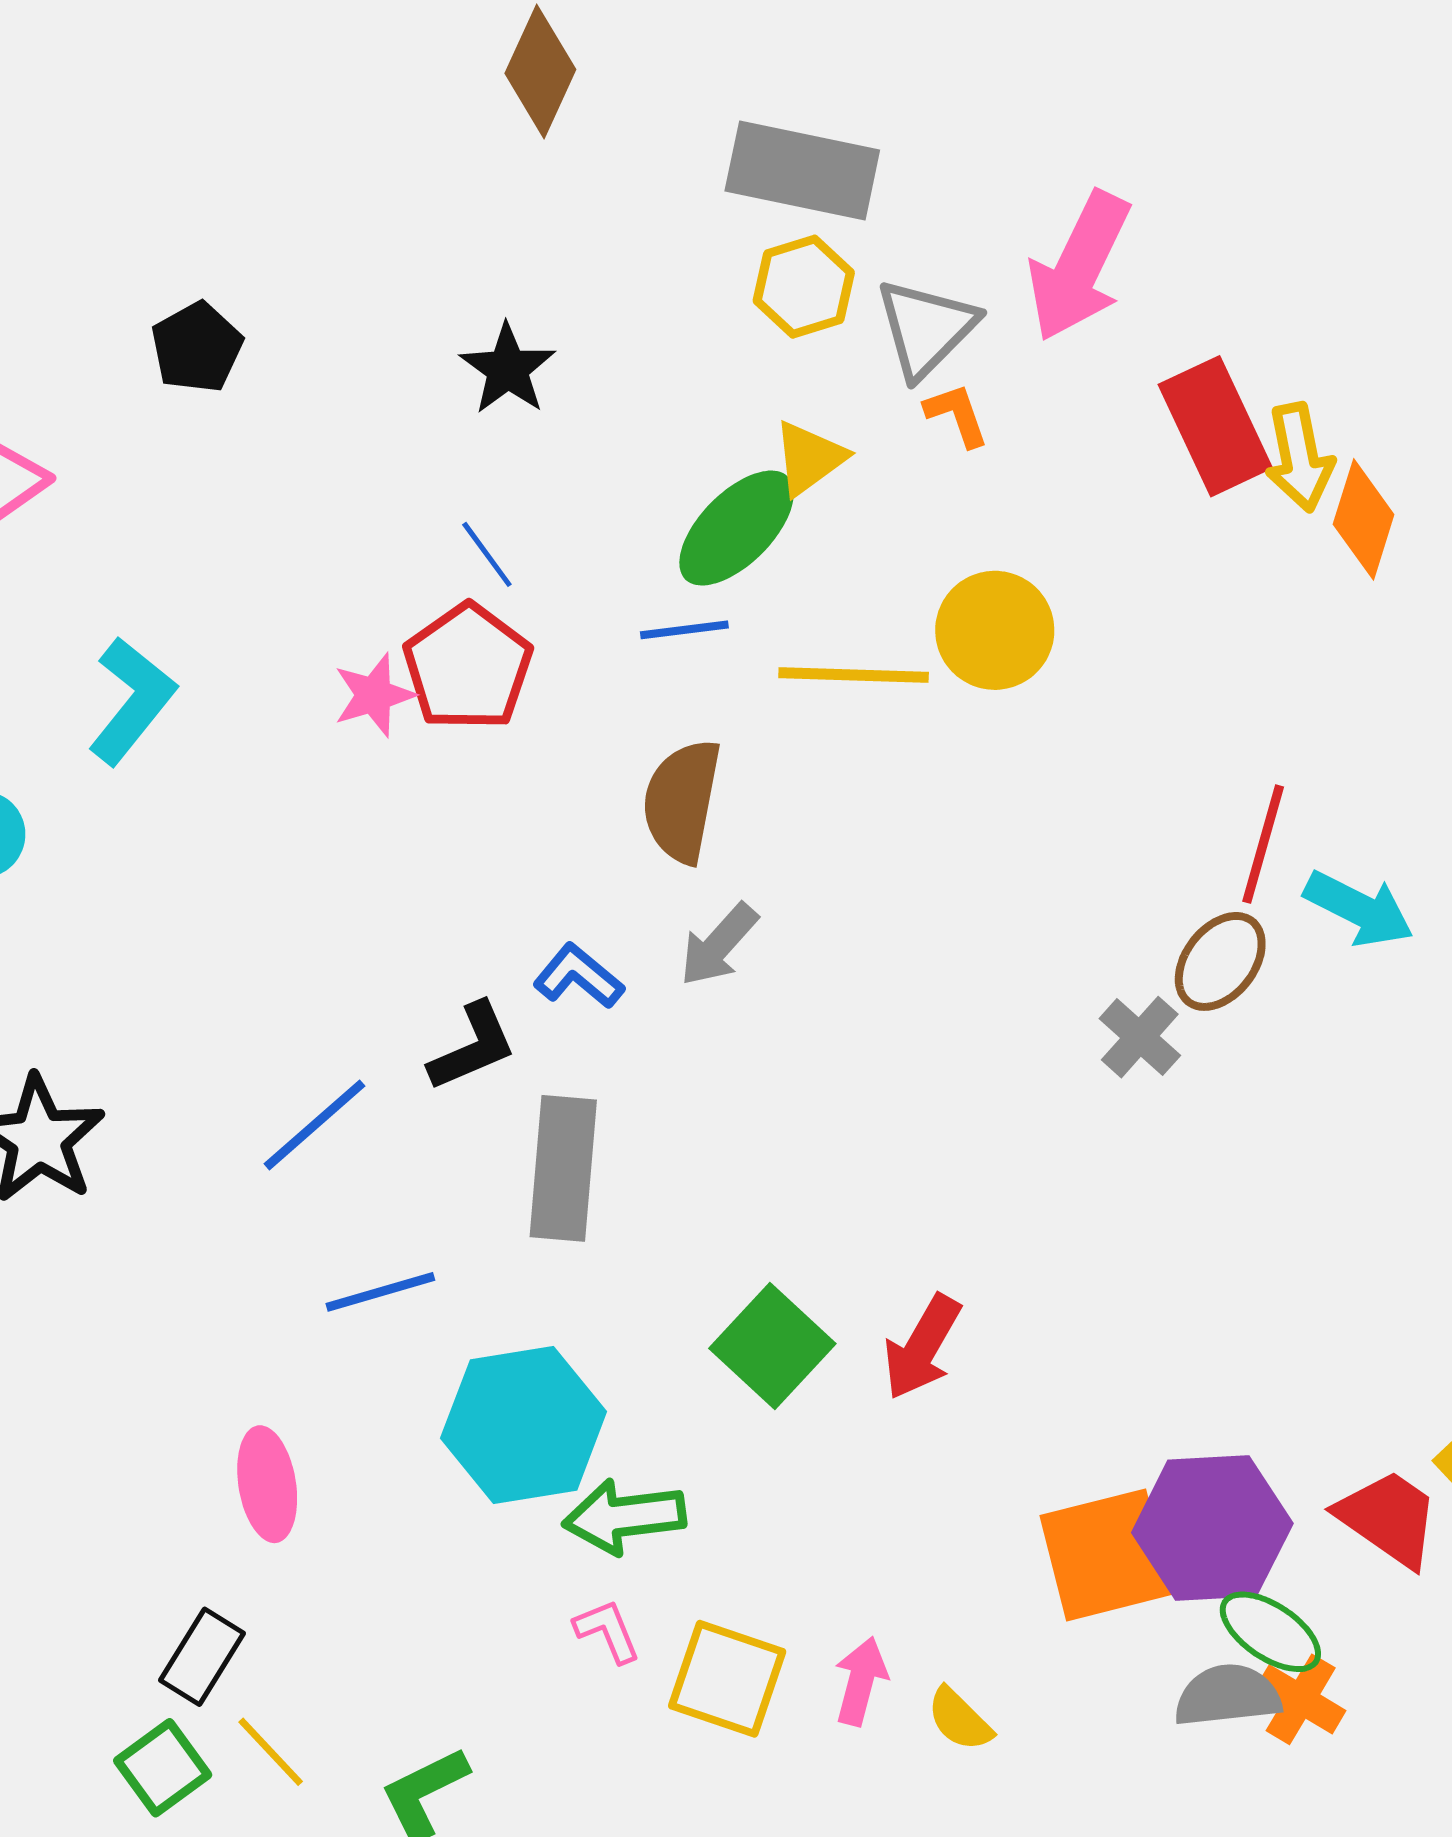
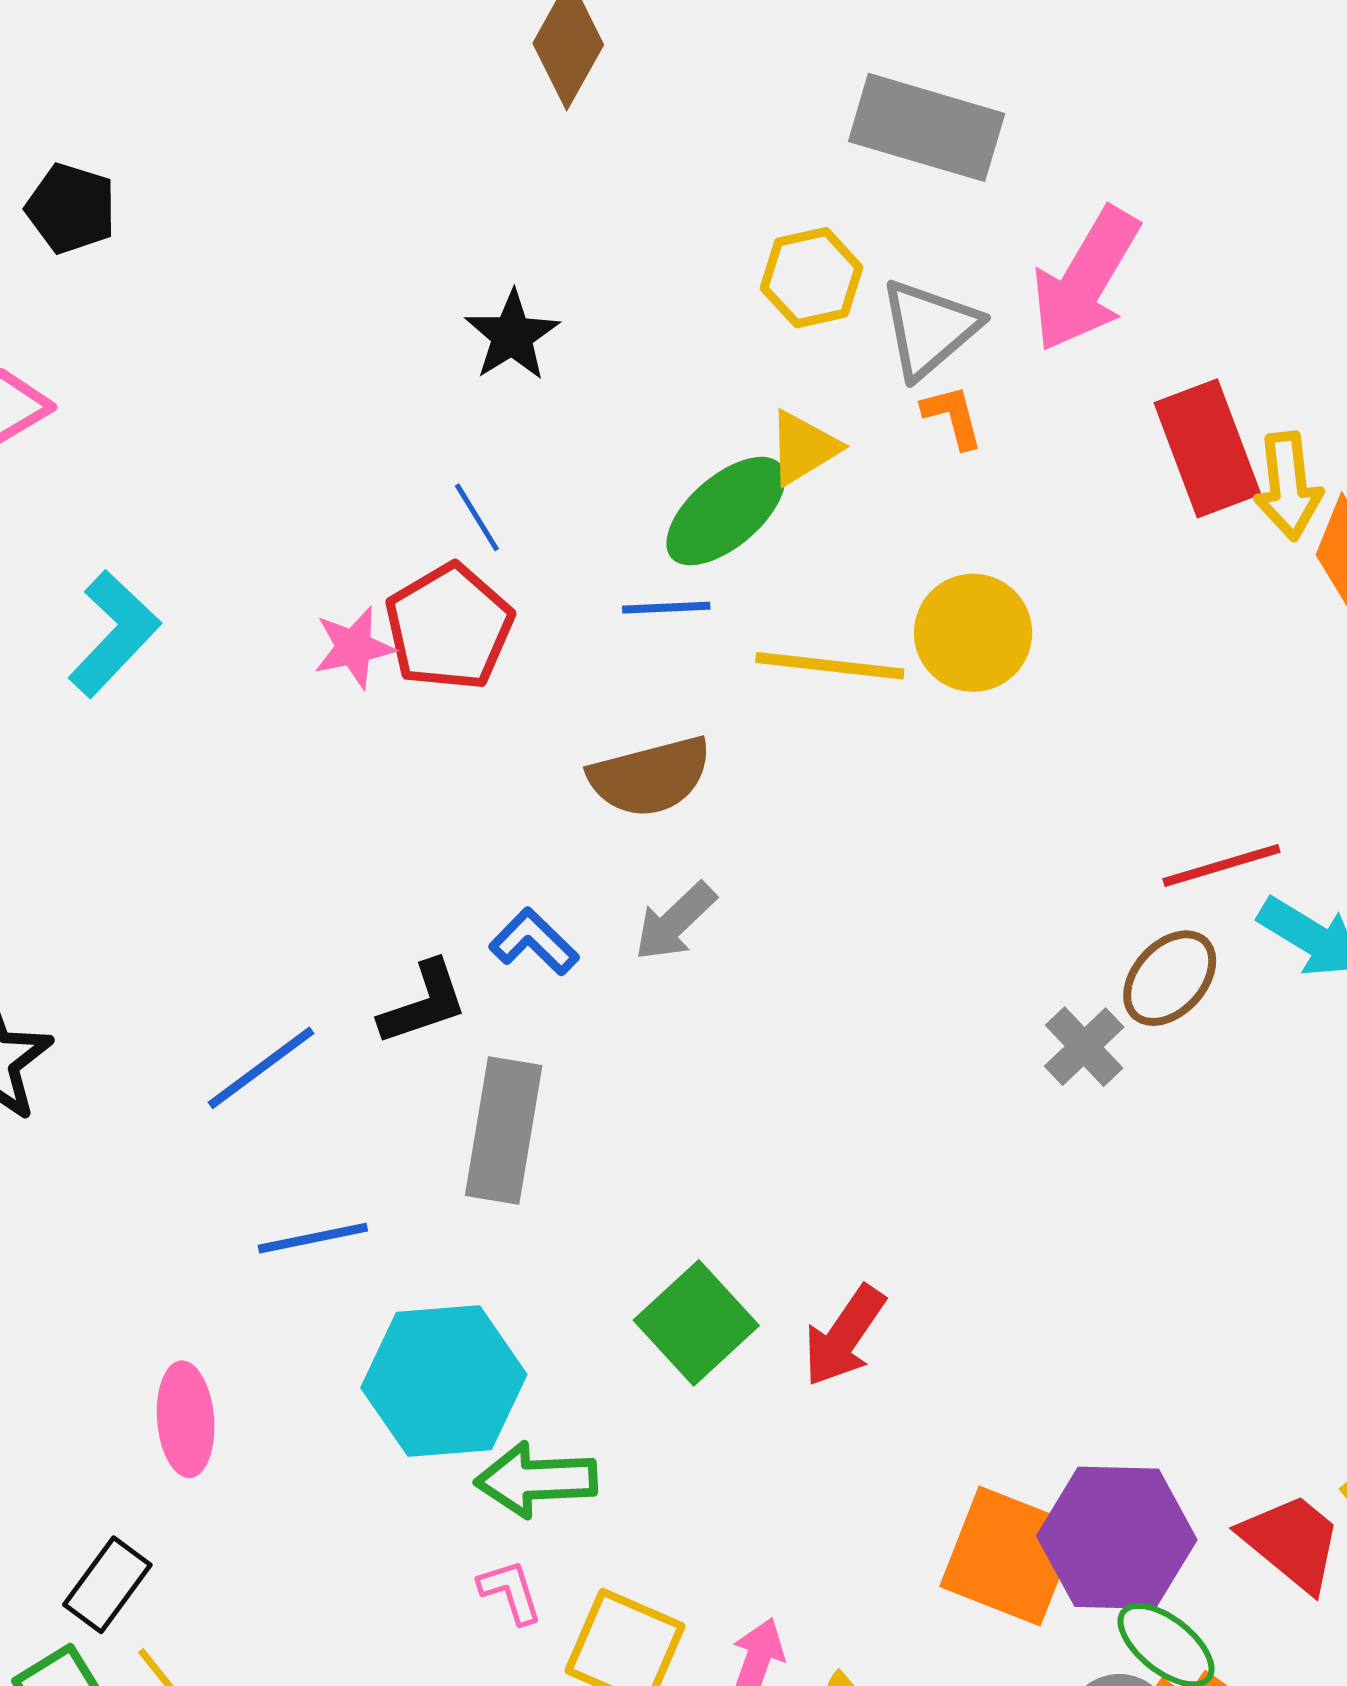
gray rectangle: (802, 170) -> (927, 127), moved
black pentagon: (197, 347) -> (71, 208), moved, turned -30
brown semicircle: (682, 801) -> (650, 777), turned -120
red line: (1263, 844) -> (1221, 865), turned 53
orange square: (1106, 1555) -> (1010, 1556), turned 31

